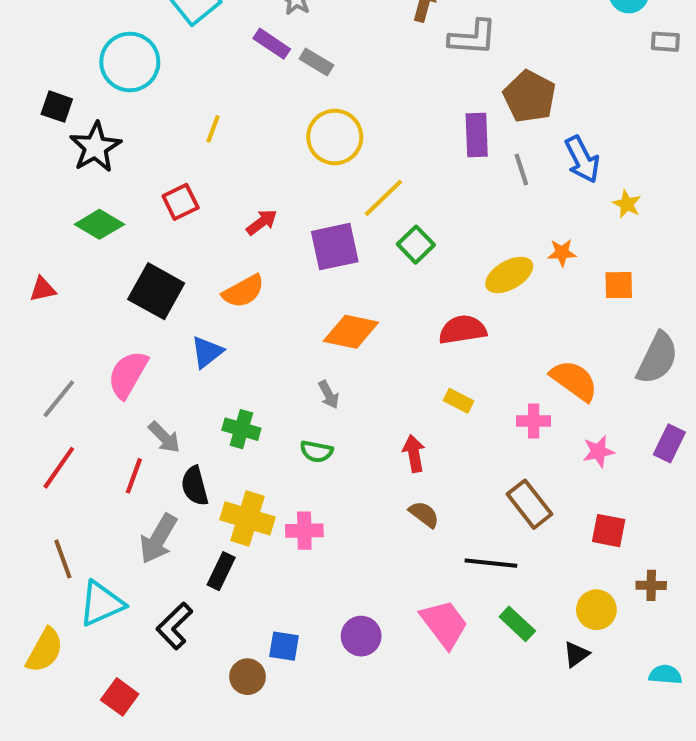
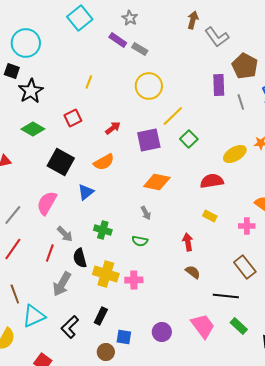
gray L-shape: (473, 38) -> (217, 37), turned 50
cyan circle: (130, 62) -> (26, 43), moved
black rectangle: (221, 571) -> (101, 316), moved

